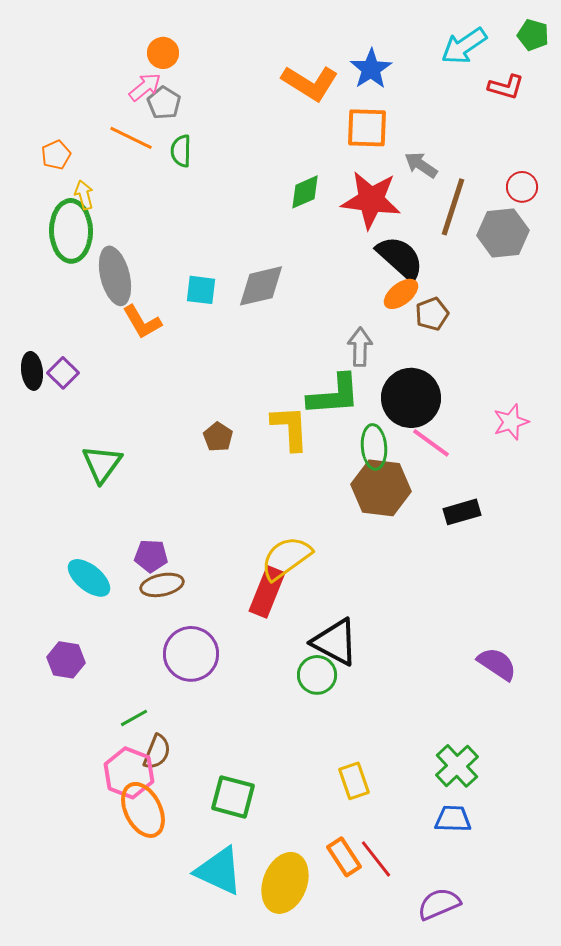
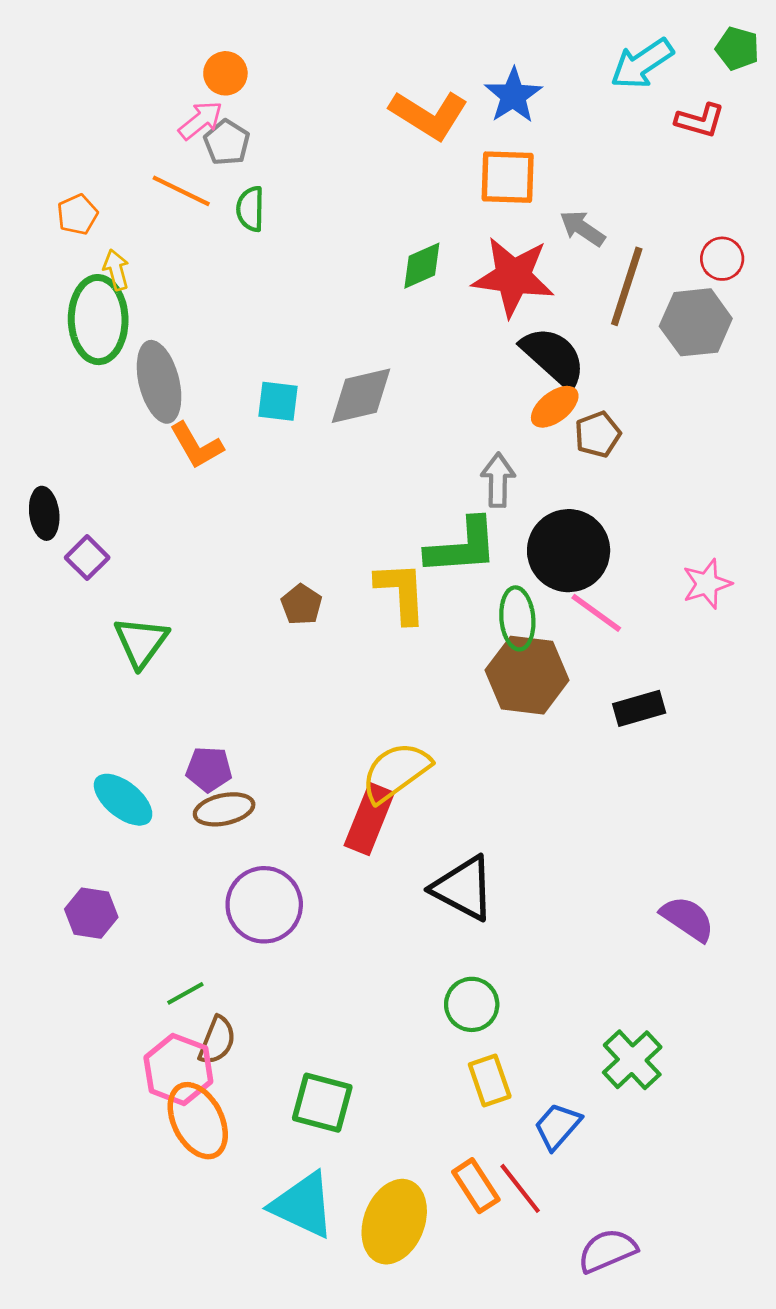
purple square: (63, 373) -> (87, 558), moved
green circle: (317, 675) -> (472, 1004), moved
blue trapezoid: (453, 819) -> (557, 1126), moved, turned -51

